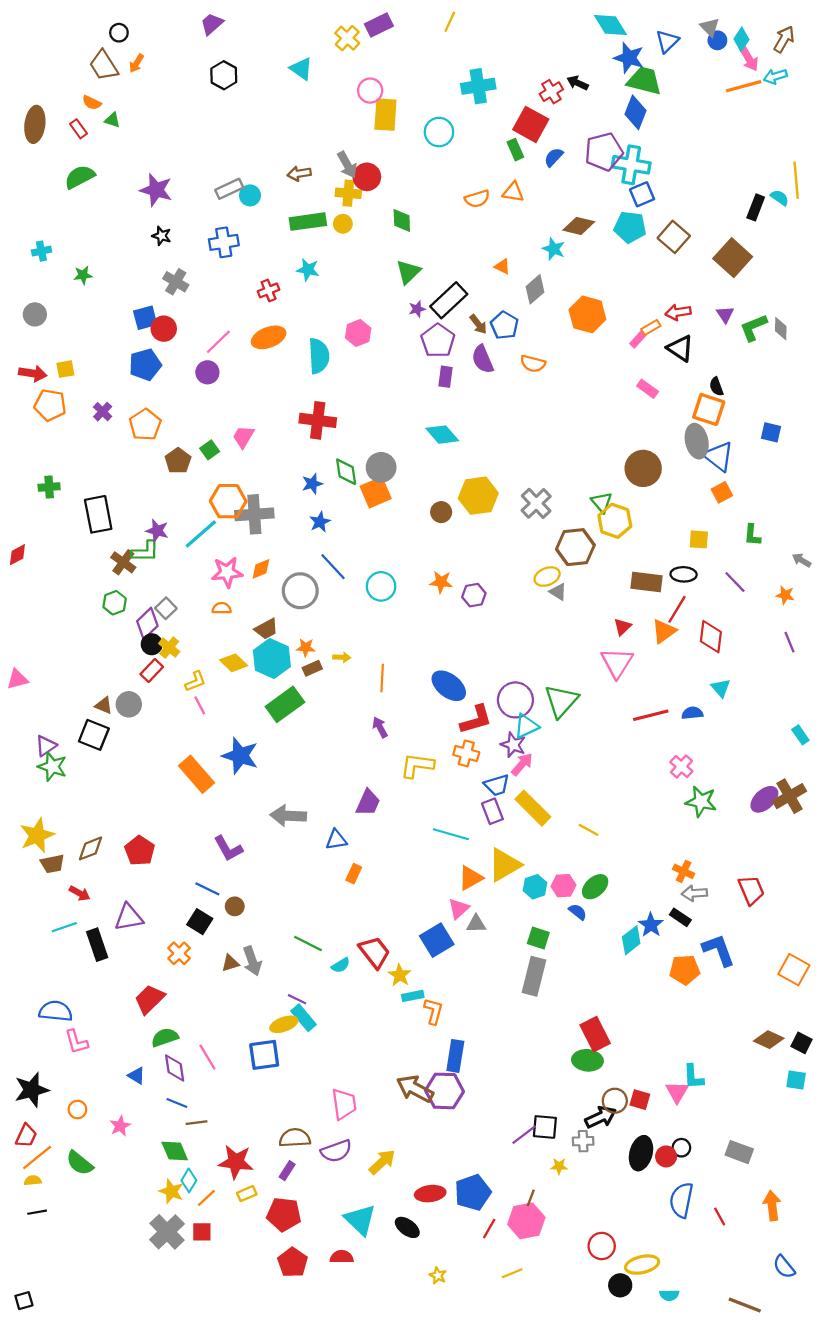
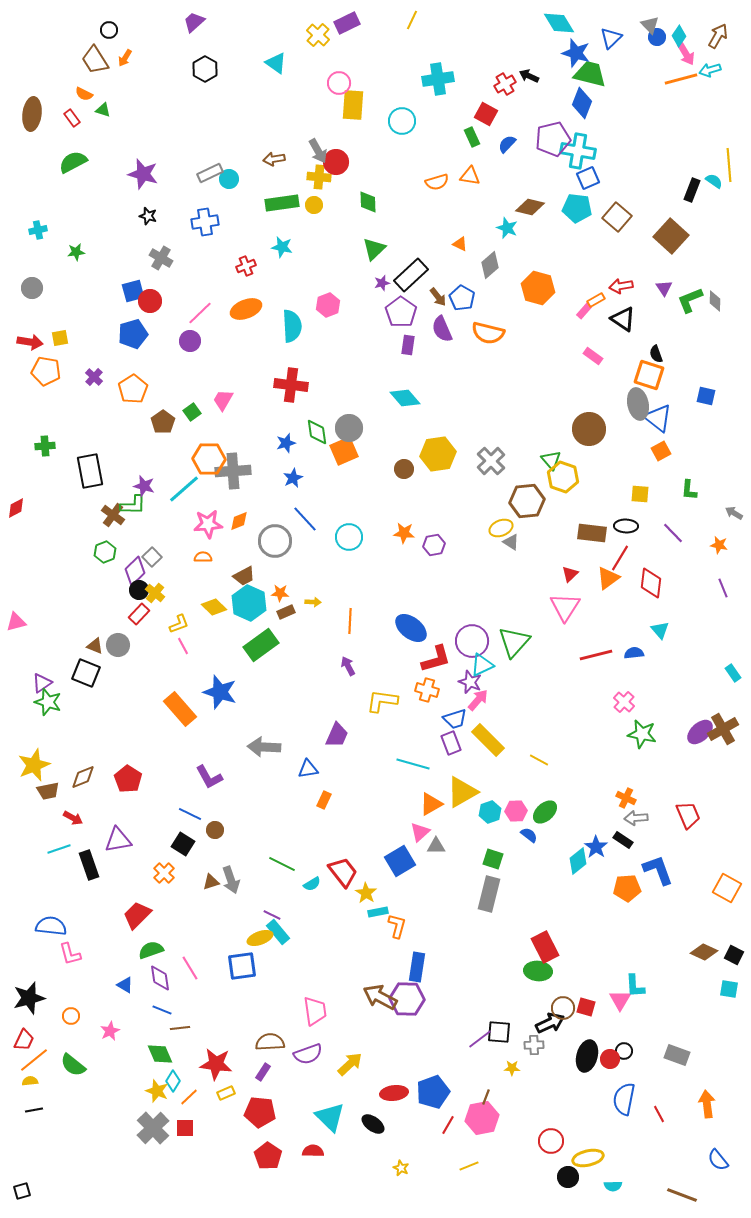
red square: (531, 124) -> (486, 114), size x0.7
orange semicircle: (533, 364) -> (488, 333), size x1.4

